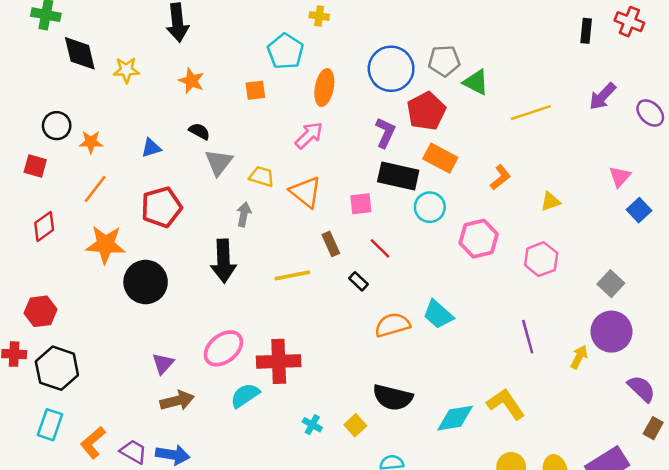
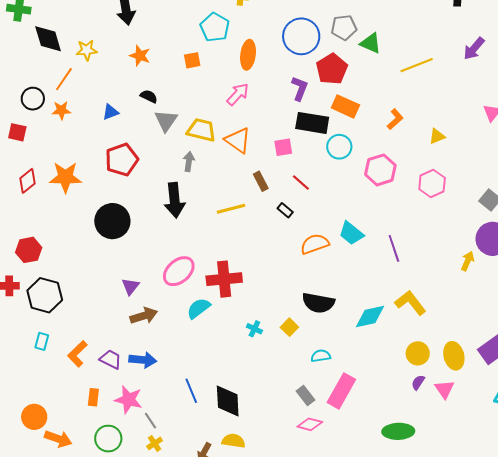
yellow trapezoid: (262, 177) -> (201, 130), size x1.4
orange line: (95, 189) -> (64, 79), moved
orange star: (105, 245) -> (65, 177), moved
purple line: (528, 337) -> (394, 248), moved
cyan rectangle: (50, 425) -> (42, 341), size x0.7

